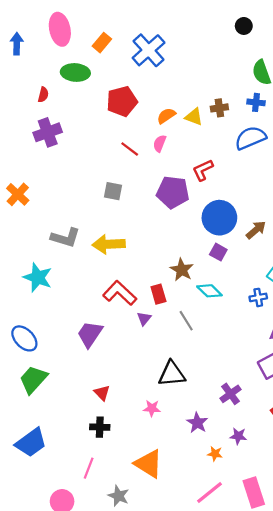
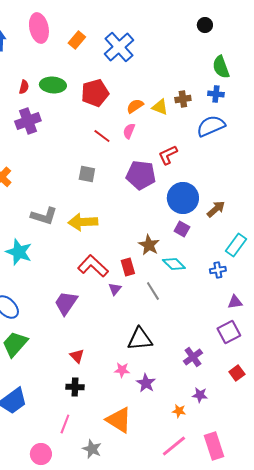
green ellipse: (75, 72) -> (53, 85), moved
purple star: (197, 423) -> (146, 383), moved

